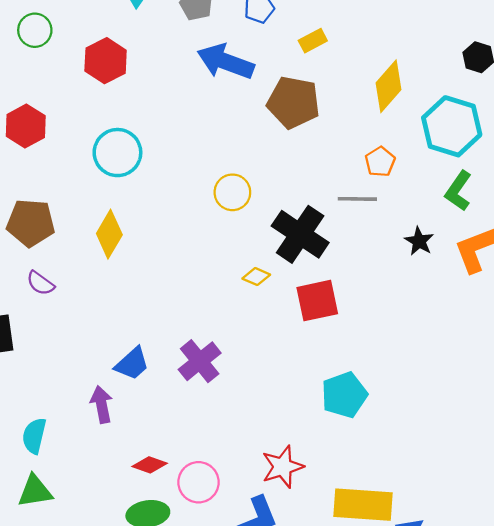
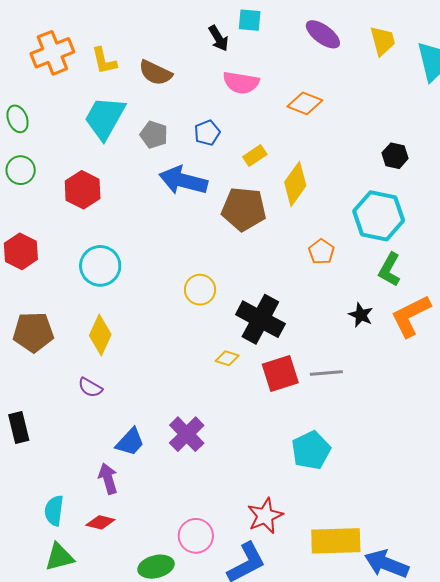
yellow diamond: (388, 86) -> (295, 184), moved
gray line: (357, 199) -> (326, 373), moved
purple semicircle: (40, 283) -> (90, 388), moved
red diamond: (150, 465) -> (100, 522), moved

